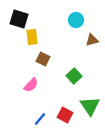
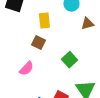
yellow rectangle: (32, 37) -> (44, 21), moved

